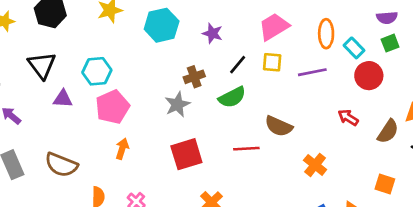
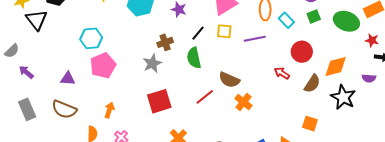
black triangle: (42, 65) -> (36, 20), moved
red circle: (369, 76) -> (302, 52), moved
green semicircle: (232, 97) -> (194, 58), turned 105
purple triangle: (63, 99) -> (68, 79), moved
orange arrow: (122, 149) -> (109, 110), moved
red line: (246, 149) -> (205, 97), turned -36
orange cross: (315, 165) -> (243, 102), moved

